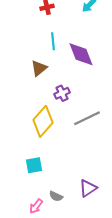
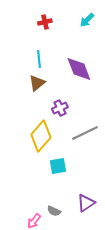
cyan line: (53, 41) -> (39, 59), moved
cyan square: (34, 165) -> (58, 166), moved

